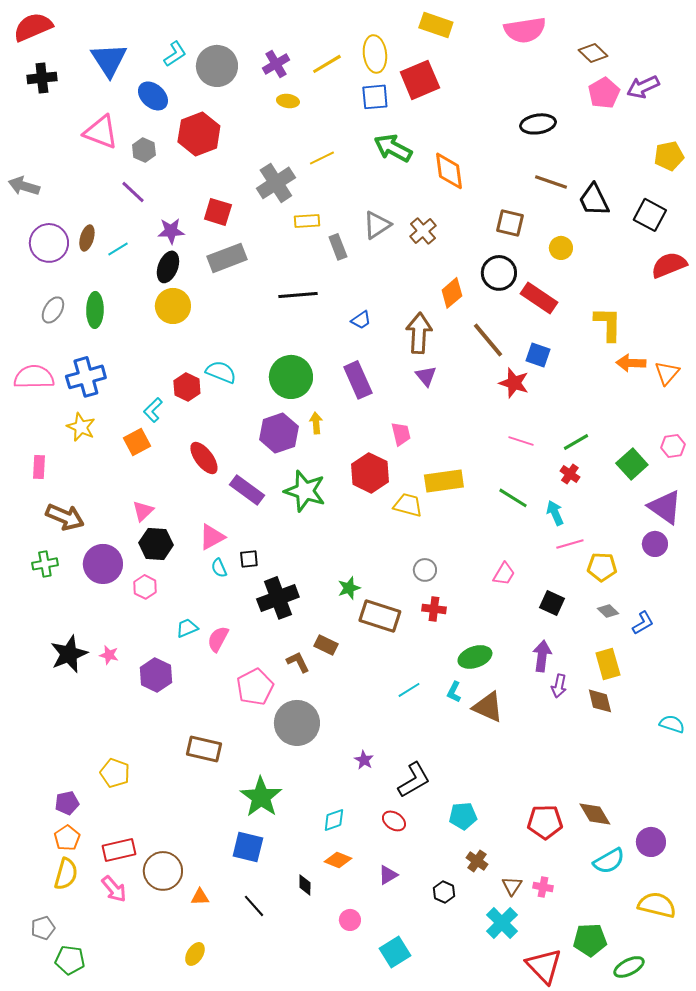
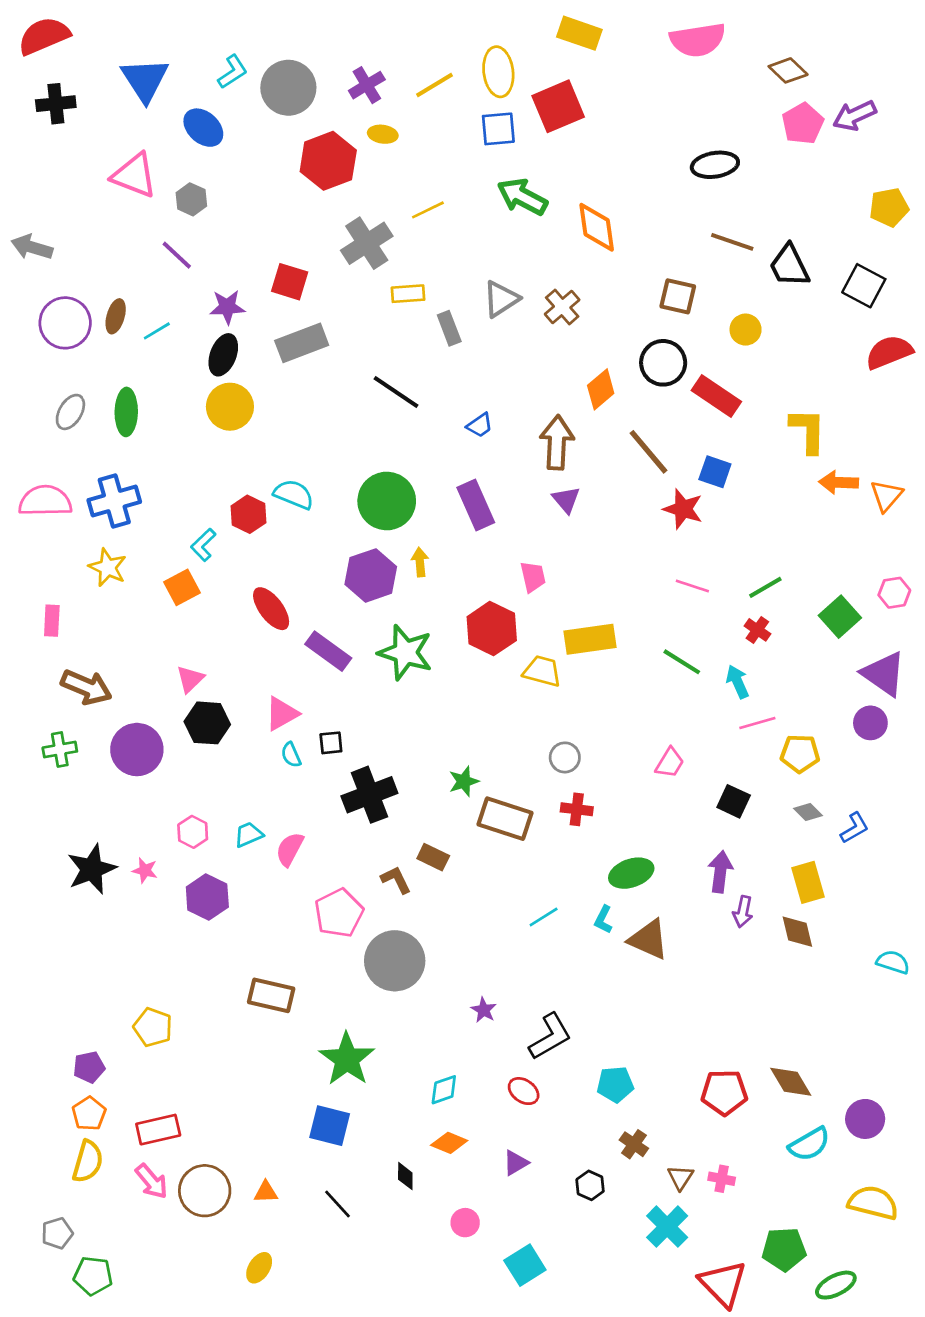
red hexagon: (199, 134) -> (328, 161), moved
black line: (298, 295) -> (396, 392), turned 39
pink hexagon: (145, 587) -> (193, 832), moved
brown circle: (163, 871) -> (205, 1191), moved

